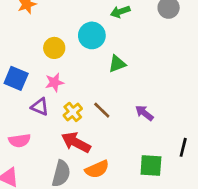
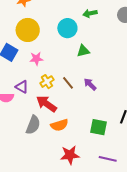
yellow circle: (54, 48) -> (28, 30), moved, size x1.5
purple triangle: (40, 107) -> (22, 87), moved
purple arrow: (144, 113) -> (90, 84), moved

